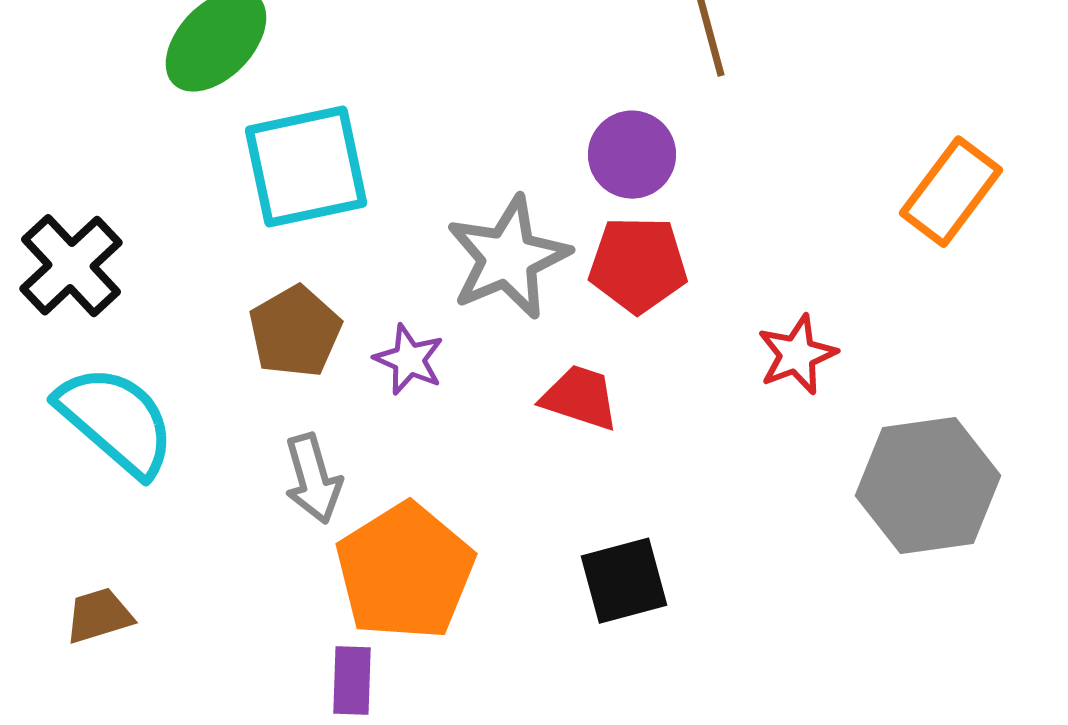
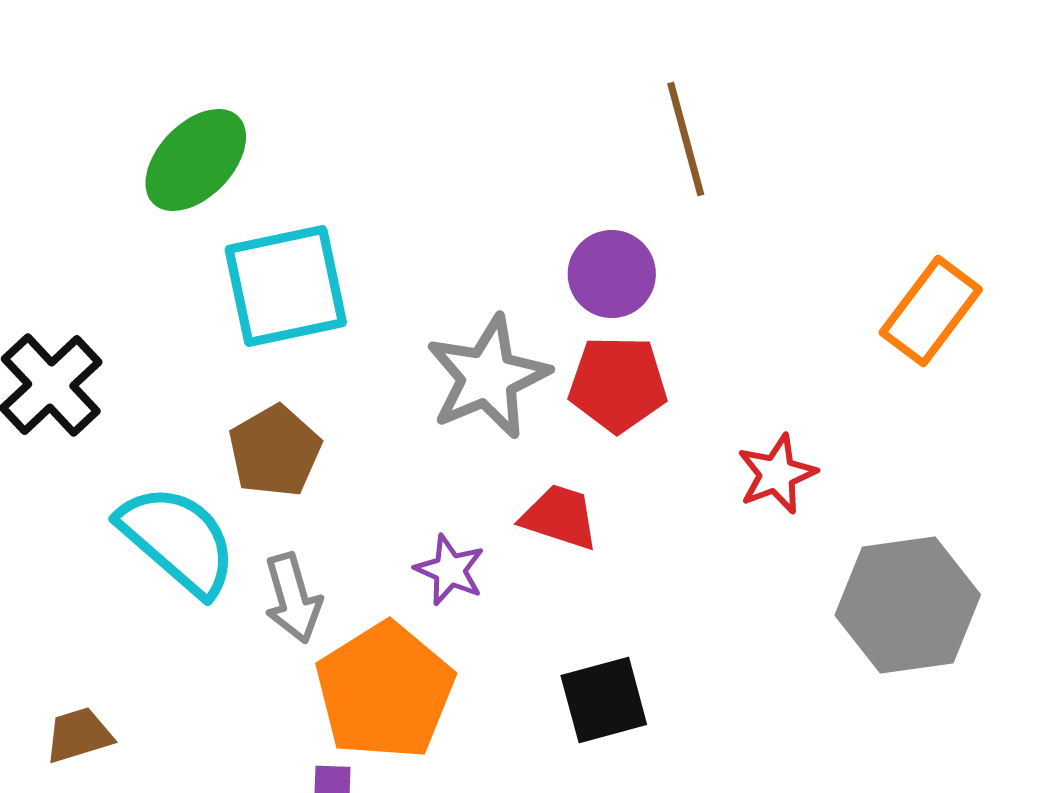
purple star: (409, 360) -> (450, 570), moved
cyan semicircle: (116, 421) -> (178, 540), moved

